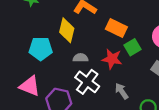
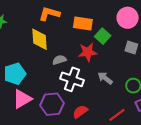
cyan pentagon: (41, 49) -> (15, 74), moved
pink triangle: (30, 86) -> (22, 99), turned -35

